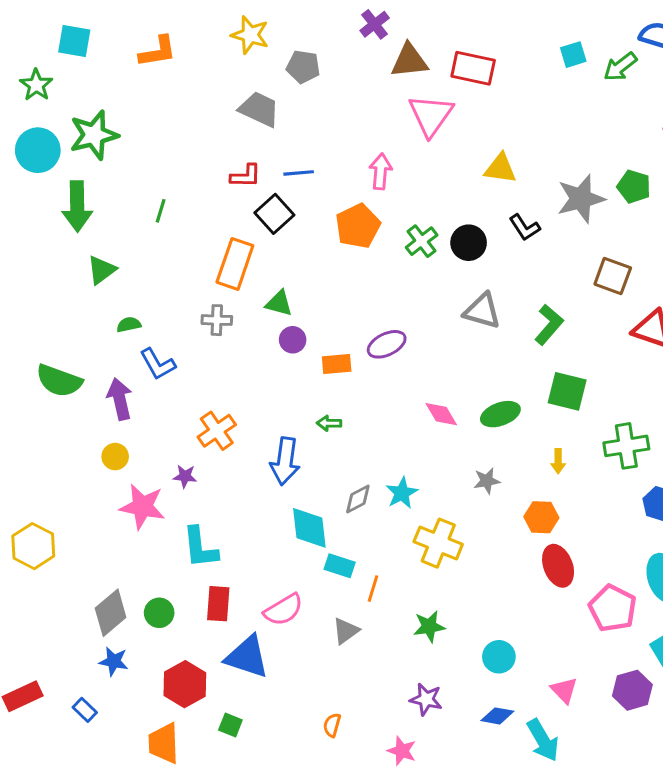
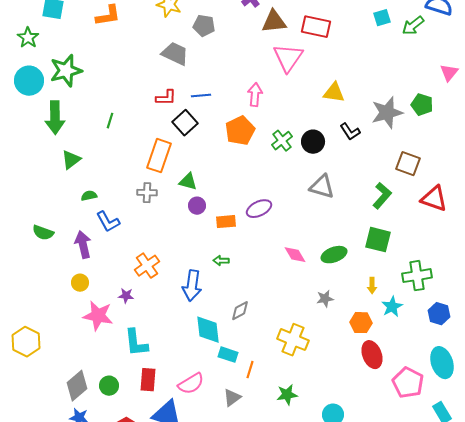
green L-shape: (549, 325) -> (382, 196), moved
green semicircle: (59, 381) -> (43, 233), size x0.7
cyan star: (402, 493) -> (392, 307), moved

